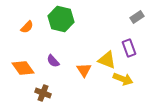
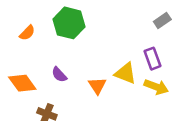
yellow arrow: (123, 79) -> (156, 87), moved

